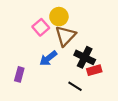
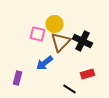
pink square: (41, 27) -> (38, 34), turned -35
black cross: (85, 57) -> (83, 41), moved

